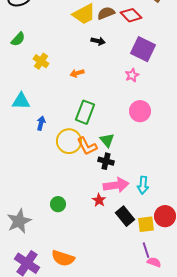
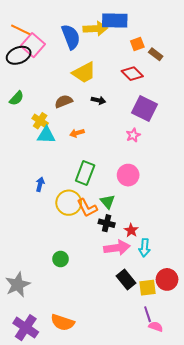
brown semicircle: (106, 13) -> (64, 101), moved
cyan triangle: (21, 101) -> (46, 135), moved
pink circle: (140, 111) -> (128, 175), moved
red star: (99, 200) -> (131, 230), moved
green circle: (58, 204) -> (61, 259), moved

